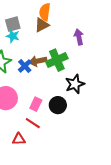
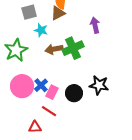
cyan star: (13, 36) -> (41, 30), moved
blue cross: (25, 66) -> (41, 85), moved
black star: (75, 84) -> (99, 85), moved, turned 30

